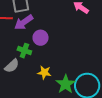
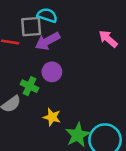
purple arrow: (24, 22) -> (47, 41), moved

